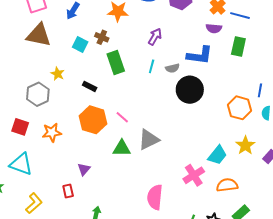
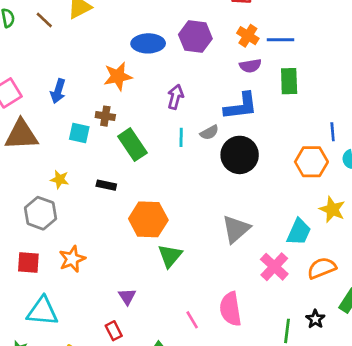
pink line: (122, 117) -> (192, 320), moved, turned 32
orange hexagon: (93, 120) -> (148, 219), moved
gray triangle: (149, 139) -> (236, 229), moved
green triangle: (122, 148) -> (170, 256), turned -36

